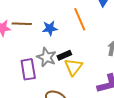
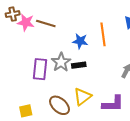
blue star: (50, 28) -> (80, 41), moved
yellow triangle: (73, 67) -> (83, 97), moved

